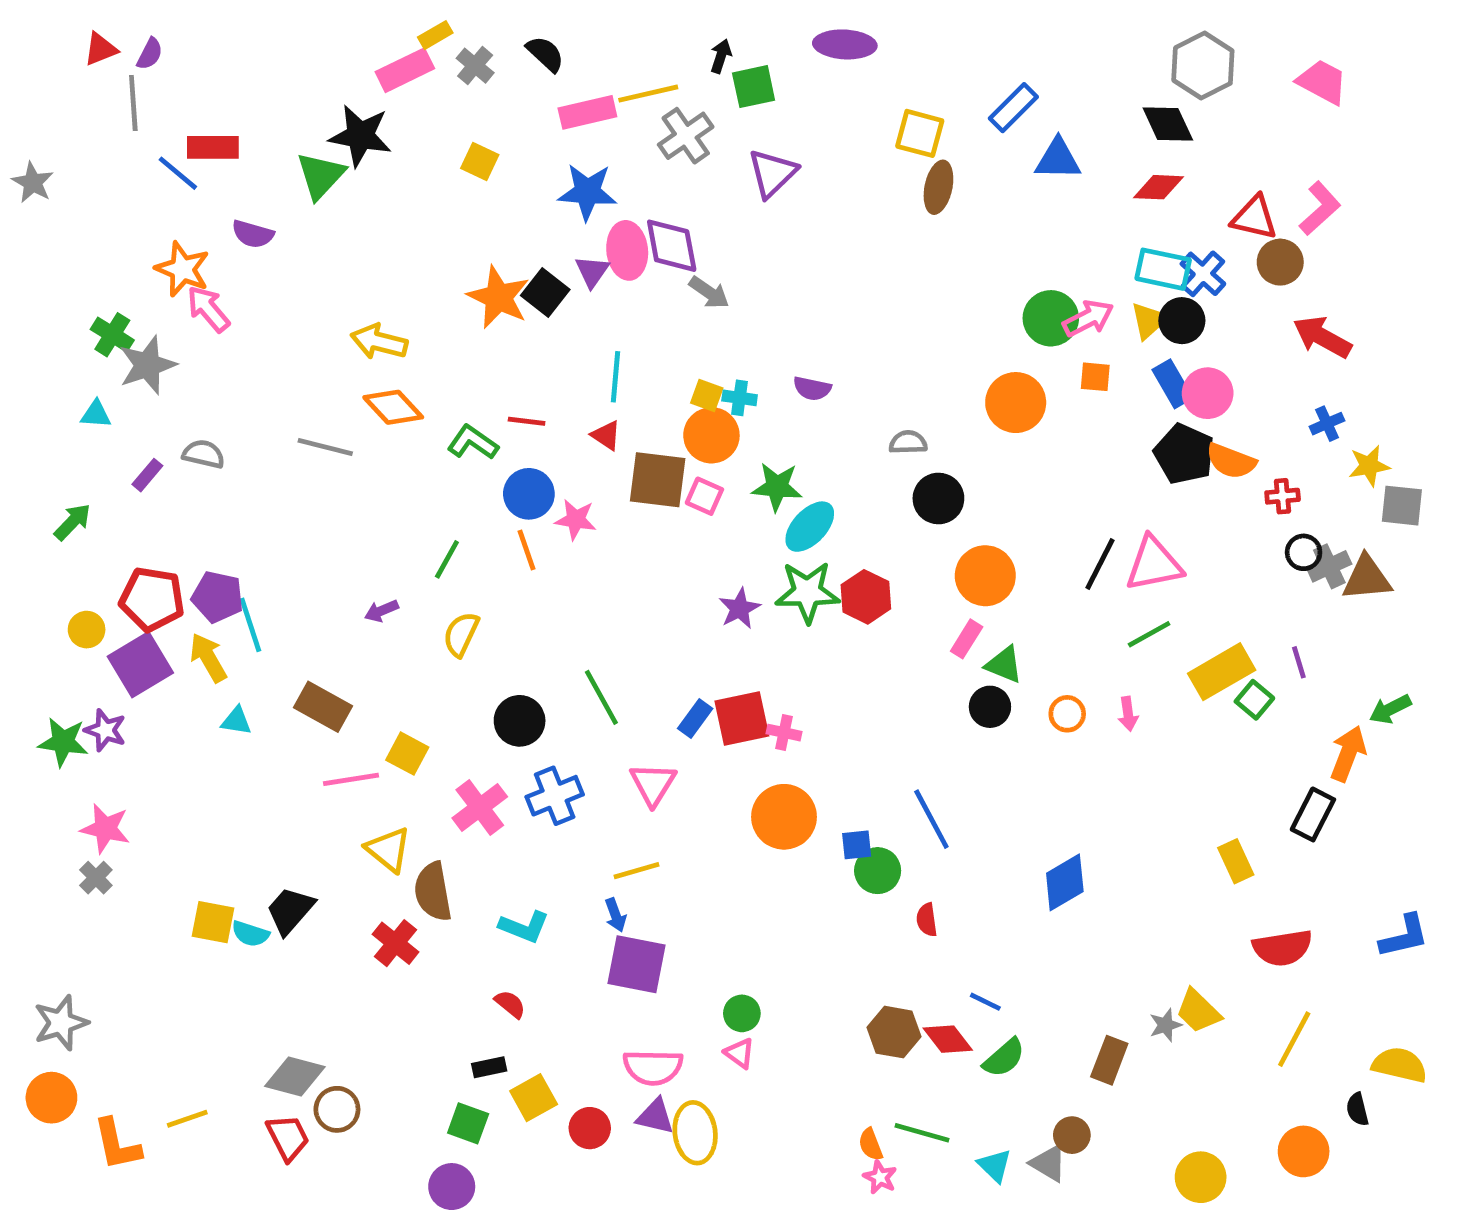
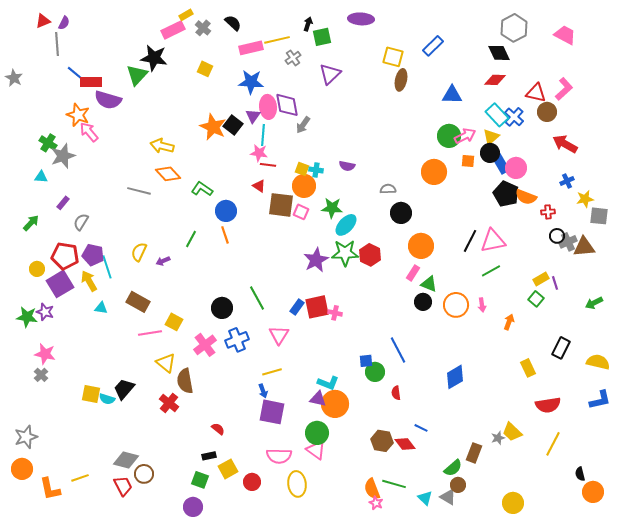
gray cross: (686, 136) -> (293, 58), size x0.7
red rectangle: (213, 147) -> (91, 82), moved
blue triangle: (1058, 159) -> (452, 95), moved
purple semicircle: (253, 234) -> (108, 100), size x1.5
cyan rectangle: (1163, 269) -> (497, 115), turned 35
gray arrow: (709, 293) -> (303, 125), turned 90
black circle: (1182, 321) -> (490, 153), moved
cyan line: (615, 377) -> (263, 135), moved
red line: (527, 421) -> (268, 165), moved
gray semicircle: (204, 454) -> (81, 222), moved, turned -72
pink star: (576, 520) -> (259, 153), moved
purple star: (740, 608) -> (316, 260), size x1.4
yellow semicircle: (461, 634) -> (139, 252), moved
yellow rectangle: (1222, 672) -> (541, 279), moved, size x0.6
orange circle: (1067, 714) -> (456, 305), size x1.6
orange arrow: (1348, 754) -> (509, 322), moved, size x0.7
orange circle: (784, 817) -> (335, 404), moved
cyan L-shape: (524, 927) -> (328, 383), moved
green circle: (742, 1013) -> (317, 433), size x1.5
pink triangle: (740, 1053) -> (316, 450), size x1.5
green semicircle: (1004, 1058) -> (453, 468), moved
yellow semicircle: (1400, 1065) -> (598, 362), moved
purple triangle: (655, 1116) -> (318, 399), moved
orange semicircle: (871, 1144) -> (372, 489), size x1.5
orange circle: (1304, 1151) -> (593, 492), moved

